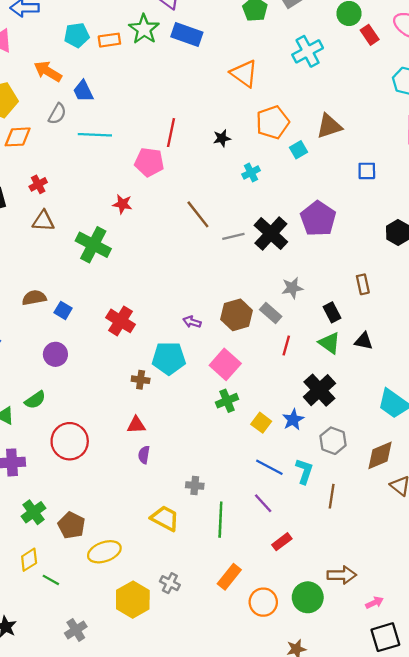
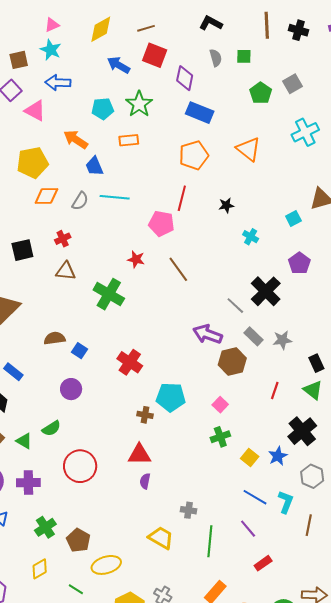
green star: (144, 29) -> (139, 104), moved
orange rectangle: (109, 40) -> (129, 140), moved
blue trapezoid: (83, 91) -> (94, 166), moved
gray semicircle: (57, 114) -> (80, 201), moved
orange pentagon: (273, 122) -> (194, 155), moved
cyan cross: (251, 172) -> (251, 237), turned -35
brown line: (198, 214) -> (178, 269), moved
purple pentagon: (318, 219) -> (299, 263), moved, size x0.7
gray line: (233, 236) -> (235, 306), moved, turned 54
gray rectangle: (271, 313) -> (254, 336), moved
purple arrow: (192, 322) -> (208, 334), moved, size x1.8
pink square: (225, 364) -> (220, 405), size x0.6
red triangle: (136, 425) -> (139, 455), size x1.4
green line: (51, 580) -> (76, 589), moved

